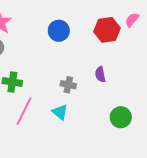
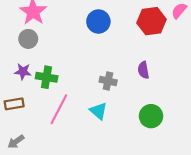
green circle: (121, 117) -> (151, 116), moved

